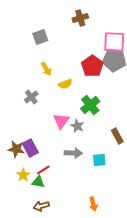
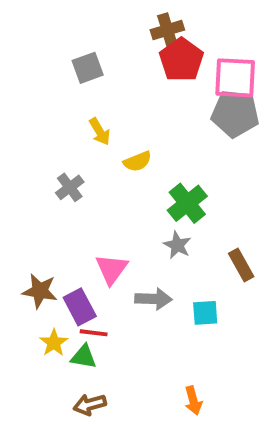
red pentagon: (92, 66) -> (181, 60), moved
pink triangle: (61, 121) -> (112, 269), moved
gray star: (77, 126) -> (177, 245), moved
purple rectangle: (30, 148) -> (80, 307), moved
red line: (43, 170) -> (94, 333), turned 40

